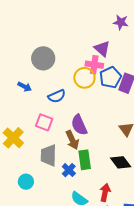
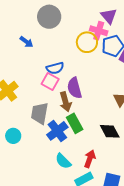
blue semicircle: (57, 96) -> (55, 68), moved
pink square: (44, 122) -> (50, 81), moved
green rectangle: (85, 160) -> (75, 123), turned -30
blue cross: (69, 170) -> (57, 131), size x1.5

